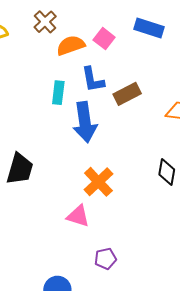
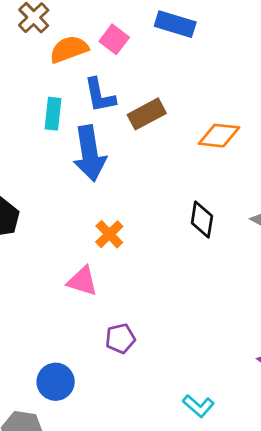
orange cross: (98, 182) -> (109, 234), size x0.7

